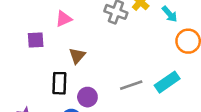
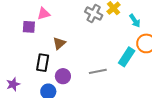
pink triangle: (64, 19) -> (44, 14), moved
cyan rectangle: (167, 82) -> (127, 57), moved, turned -30

